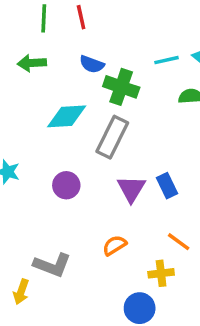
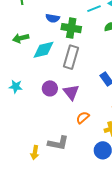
green arrow: (32, 63) -> (21, 38), moved
purple triangle: (131, 189) -> (71, 92), moved
gray L-shape: (52, 265) -> (58, 143), moved

